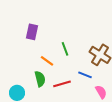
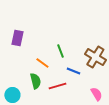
purple rectangle: (32, 32) -> (17, 38), moved
blue line: (85, 75) -> (73, 71), moved

